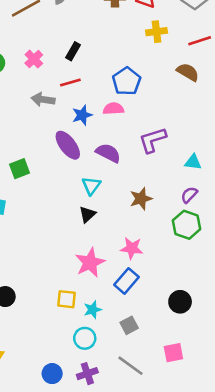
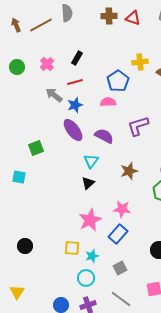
yellow cross: (157, 32) -> (140, 62), moved
gray arrow: (43, 99) -> (54, 95), turned 30
blue star: (82, 115) -> (75, 105), moved

